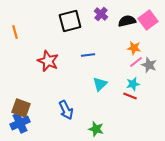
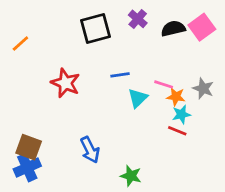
orange line: (15, 32) -> (20, 44), turned 64
orange star: (134, 48) -> (176, 97), moved
pink line: (136, 62) -> (164, 84), moved, turned 56
cyan triangle: (100, 84) -> (138, 98), moved

